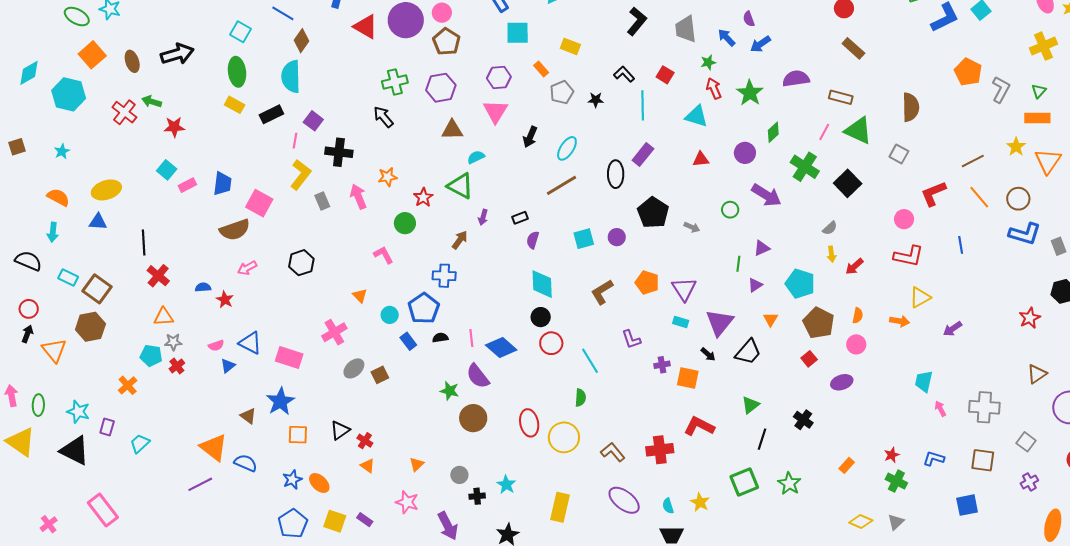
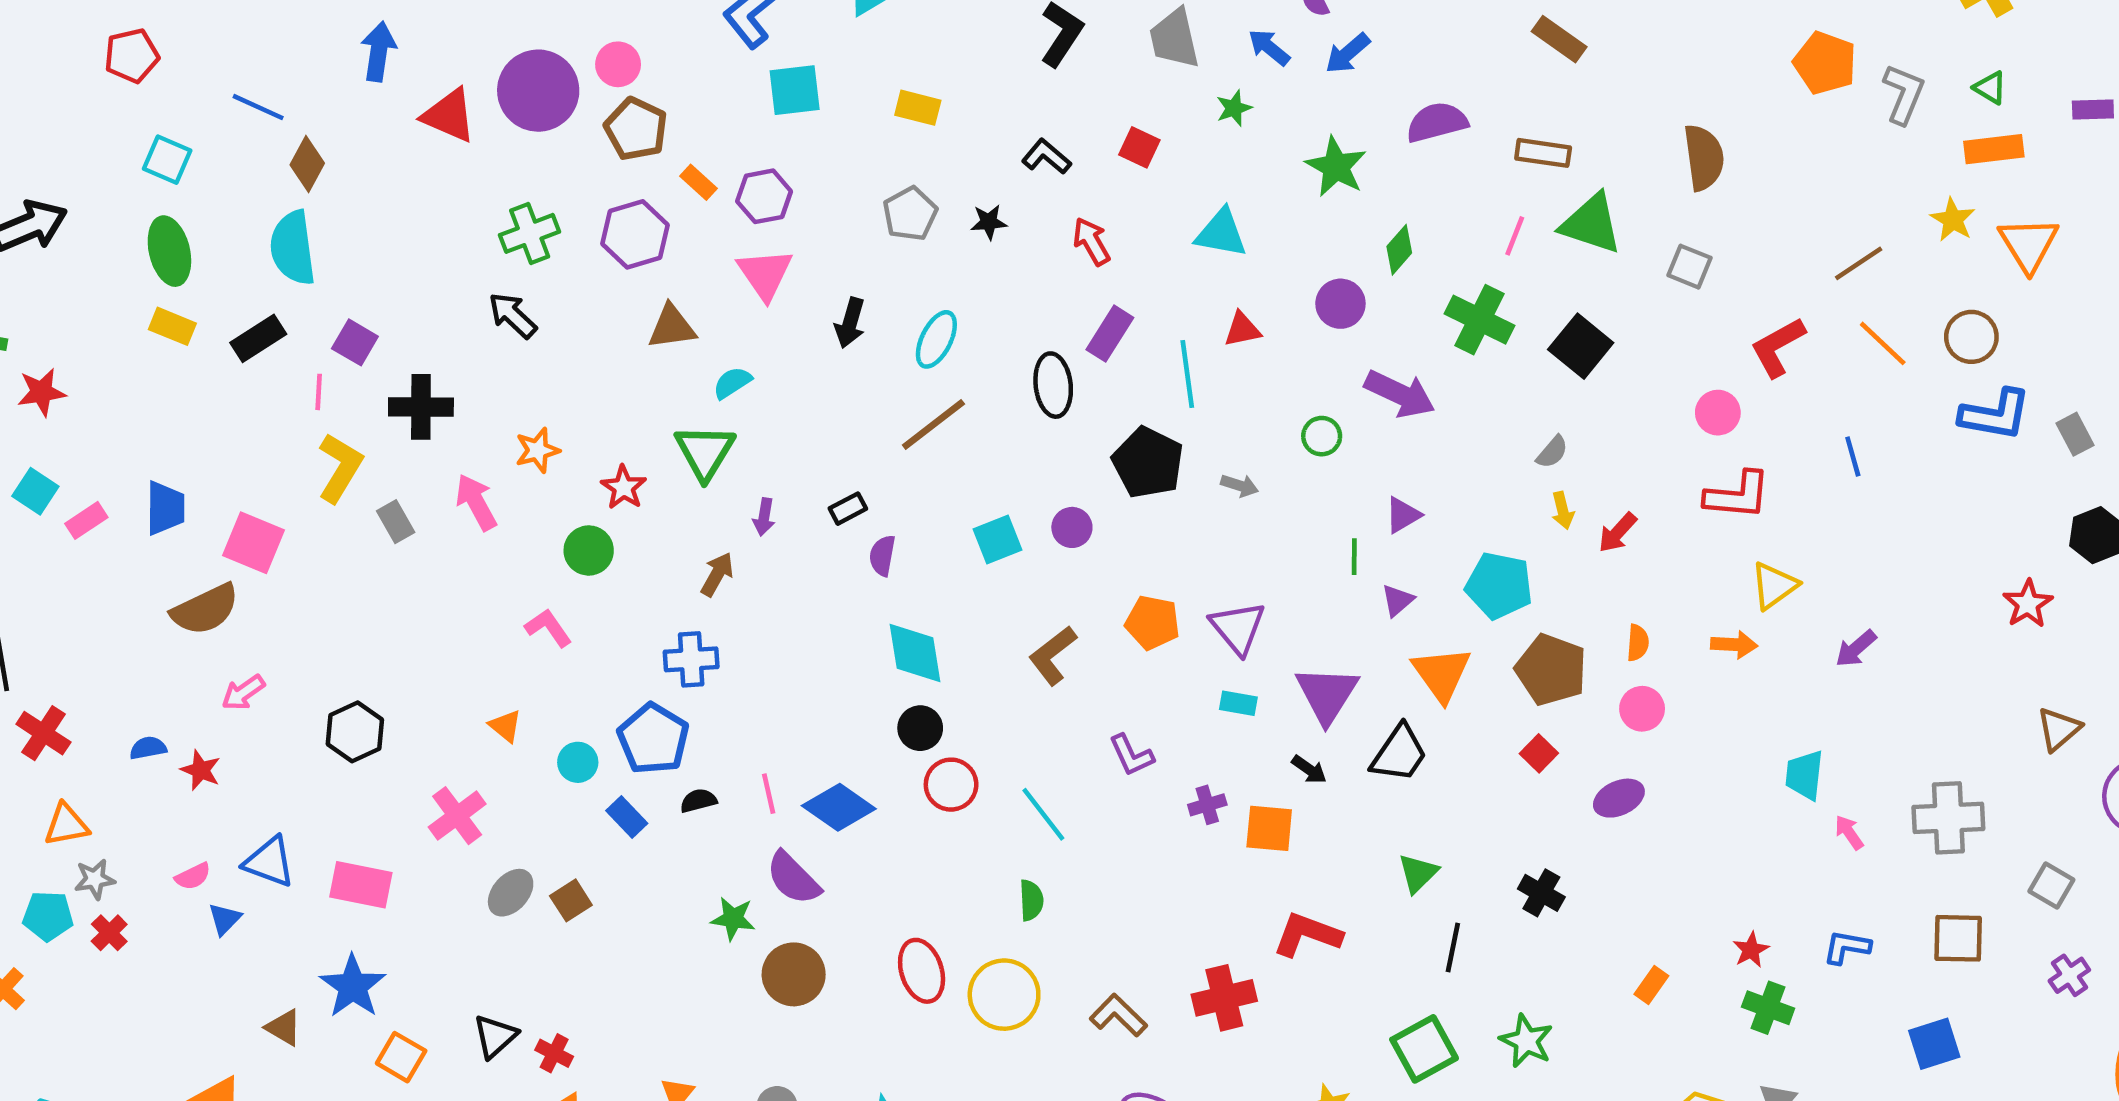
orange rectangle: (541, 69) -> (699, 182), moved
red arrow: (714, 88) -> (1092, 241), moved
green triangle: (1039, 91) -> (1990, 88), turned -35
cyan line: (643, 105) -> (1187, 374), moved
green triangle: (460, 186) -> (705, 452), turned 40
black hexagon: (301, 263) -> (355, 732), moved
orange triangle: (771, 319) -> (1442, 674), size x1.8
orange square: (298, 435) -> (401, 1057), turned 35

